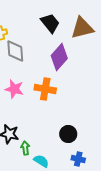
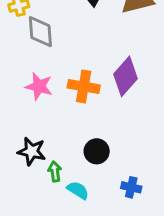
purple diamond: (59, 57) -> (125, 76), moved
black circle: (68, 134) -> (97, 151), moved

